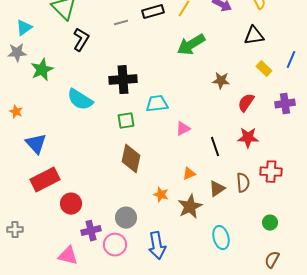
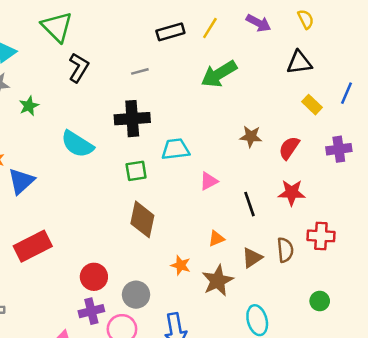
gray line: (121, 23) -> (140, 71), moved
green star: (42, 70) -> (29, 106), size x0.7
brown star: (221, 81) -> (251, 136), moved
blue triangle: (36, 144) -> (21, 181), moved, turned 30
red circle: (71, 204) -> (94, 277), moved

